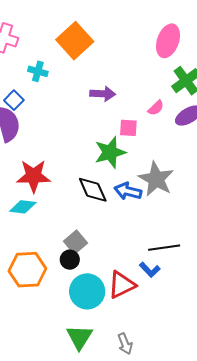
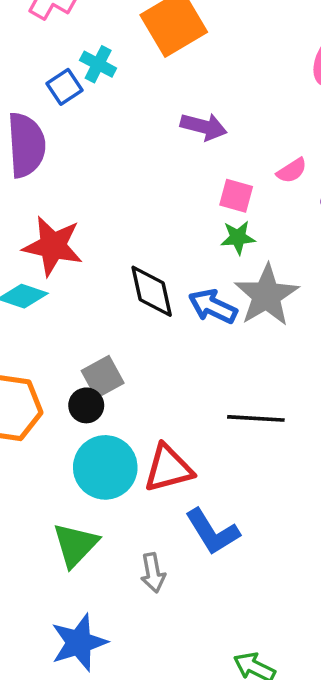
blue square: (14, 100) -> (64, 87), moved
green star: (110, 152) -> (238, 237), moved, size x0.6
blue L-shape: (150, 270) -> (212, 532), moved, size x1.5

